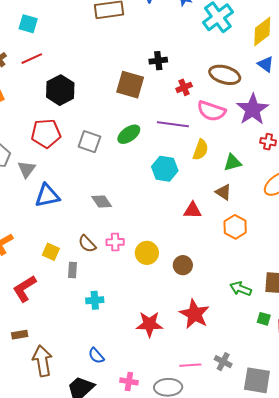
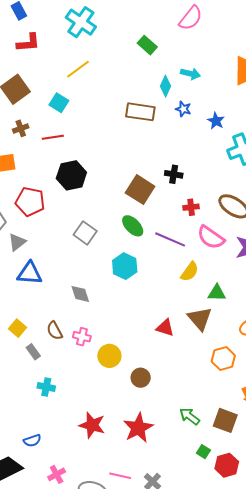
red pentagon: (46, 133) -> (30, 202), moved
green ellipse: (129, 134) -> (133, 226), moved, turned 65
cyan hexagon: (165, 169) -> (125, 266), moved
brown triangle: (223, 192) -> (200, 319), size x1.5
orange hexagon: (235, 227) -> (223, 359), moved
gray rectangle: (72, 270) -> (33, 352), turned -56
blue semicircle: (96, 356) -> (32, 440), turned -84
pink cross: (129, 381) -> (57, 474), turned 36

